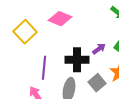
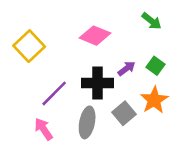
pink diamond: (60, 19) -> (95, 36), moved
purple line: (44, 68) -> (54, 93), turned 40

